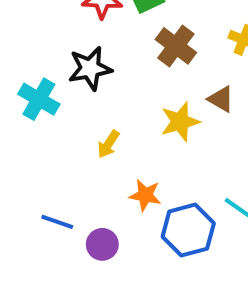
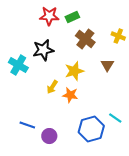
brown triangle: (221, 99) -> (107, 65), turned 32
yellow star: (180, 122) -> (74, 71), moved
orange star: (145, 195) -> (70, 95), moved

